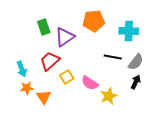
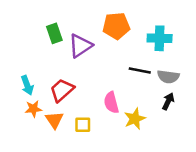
red trapezoid: (50, 61) -> (62, 90), moved
gray semicircle: (136, 62) -> (168, 77), turned 60
yellow square: (67, 77) -> (83, 125), moved, turned 32
pink semicircle: (90, 83) -> (111, 103), turned 42

